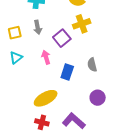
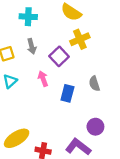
yellow ellipse: (46, 98) -> (17, 138), moved
purple circle: (98, 98) -> (95, 127), moved

